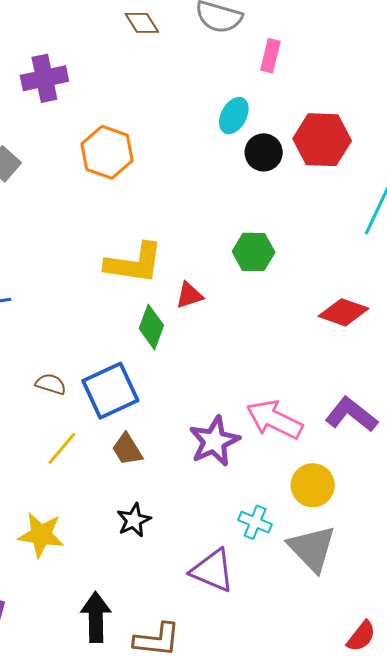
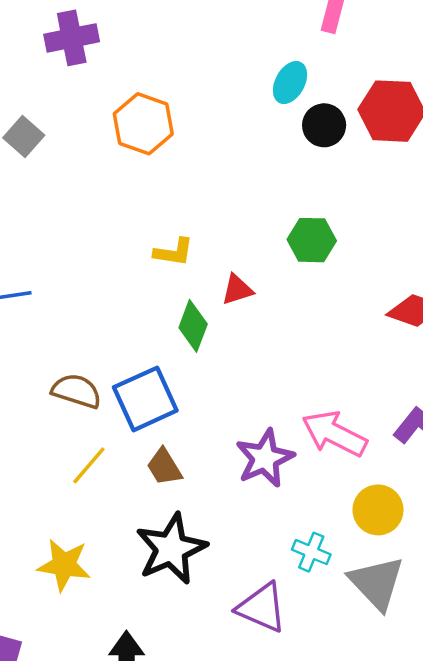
yellow L-shape: (134, 263) -> (174, 252), size x0.6
brown semicircle: (51, 384) -> (76, 391), size x1.4
black star: (134, 520) -> (171, 549), size x1.8

